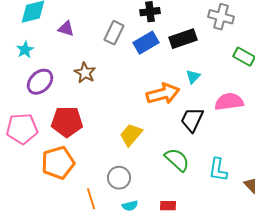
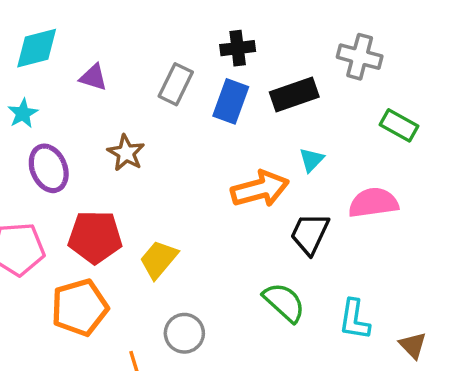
blue rectangle: (146, 43) -> (231, 101), turned -40
purple ellipse: (40, 82) -> (49, 168), turned -68
yellow trapezoid: (131, 135) -> (159, 259), moved

